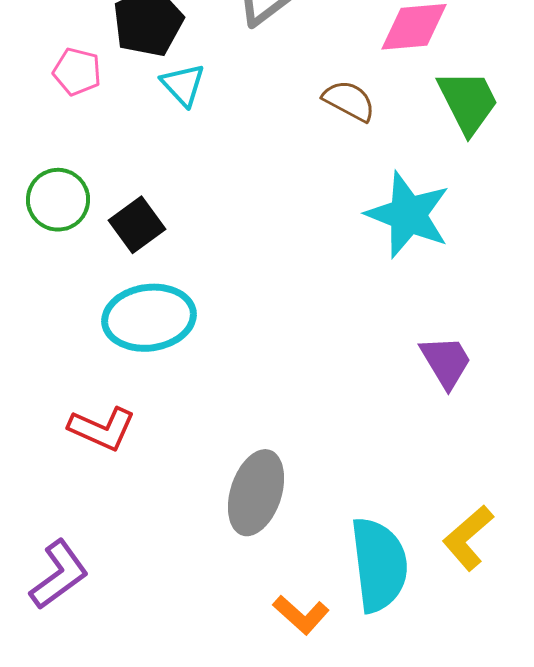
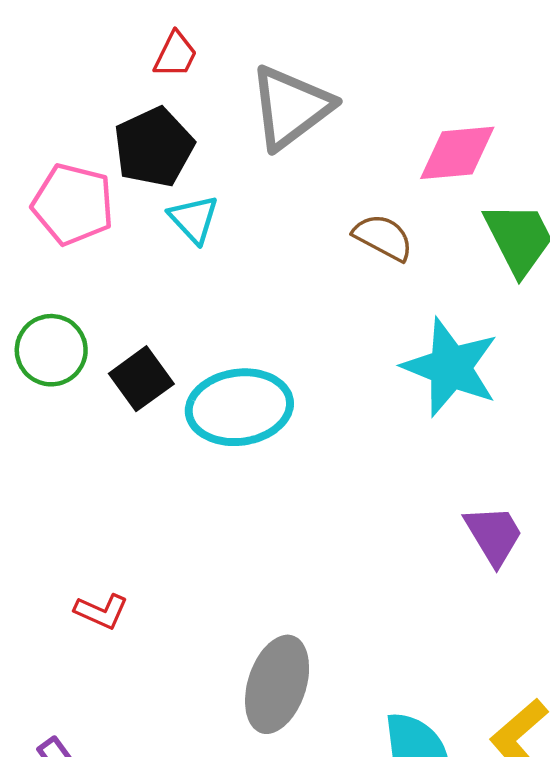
pink pentagon: (77, 72) -> (73, 204), size x1.5
cyan ellipse: (149, 318) -> (239, 407), moved
red L-shape: (102, 429) -> (101, 611), size x0.7

